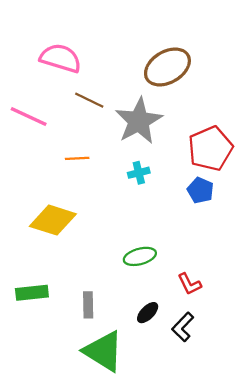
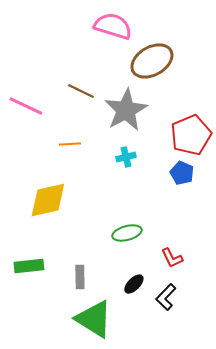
pink semicircle: (61, 58) -> (113, 26), moved
yellow diamond: (53, 220) -> (48, 200), turned -30

